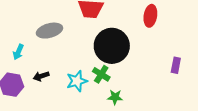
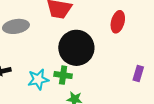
green cross: (101, 74) -> (63, 75), turned -30

